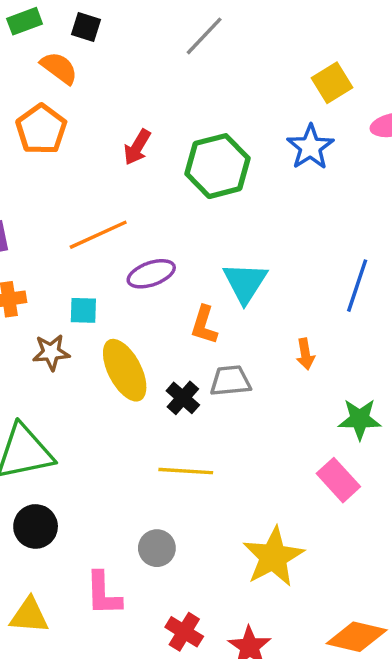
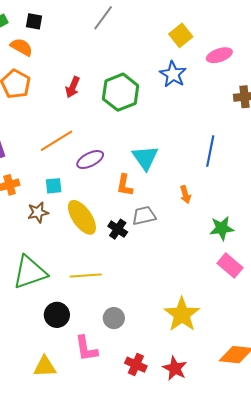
yellow line: (186, 471) -> (86, 275), moved
pink rectangle: (338, 480) -> (230, 265), moved
black circle: (36, 526) -> (57, 315), moved

